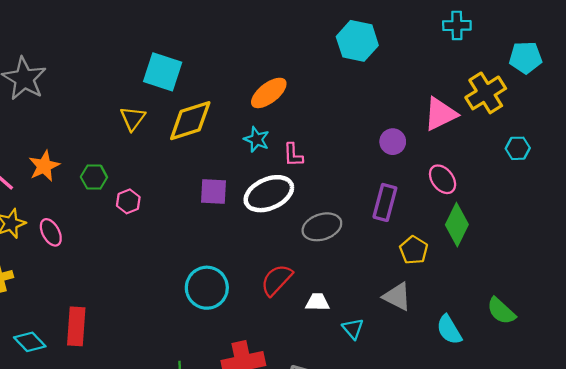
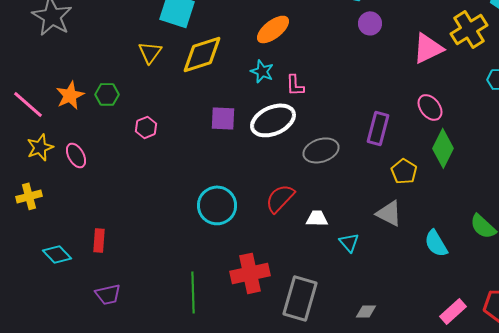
purple circle: (393, 142) -> (370, 23), moved
green hexagon: (94, 177) -> (107, 94), moved
red rectangle: (76, 326) -> (99, 240), size x0.7

